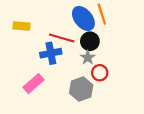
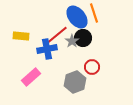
yellow rectangle: (22, 26) -> (21, 36), moved
red line: (62, 38) -> (57, 35), turned -55
gray star: (88, 58) -> (72, 41), moved

